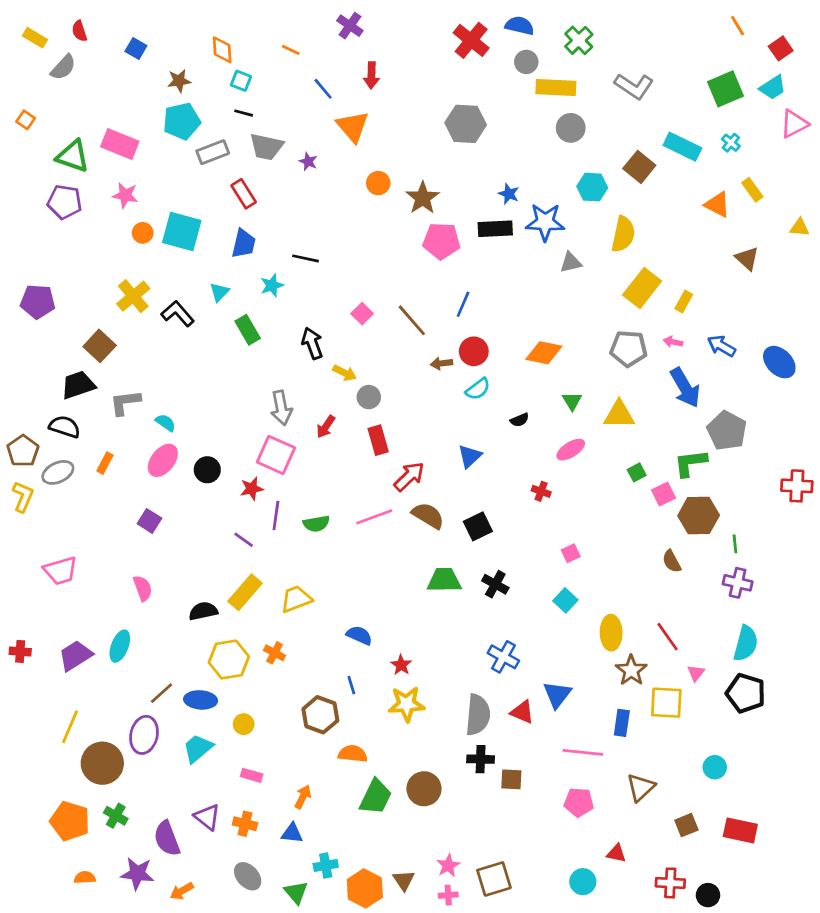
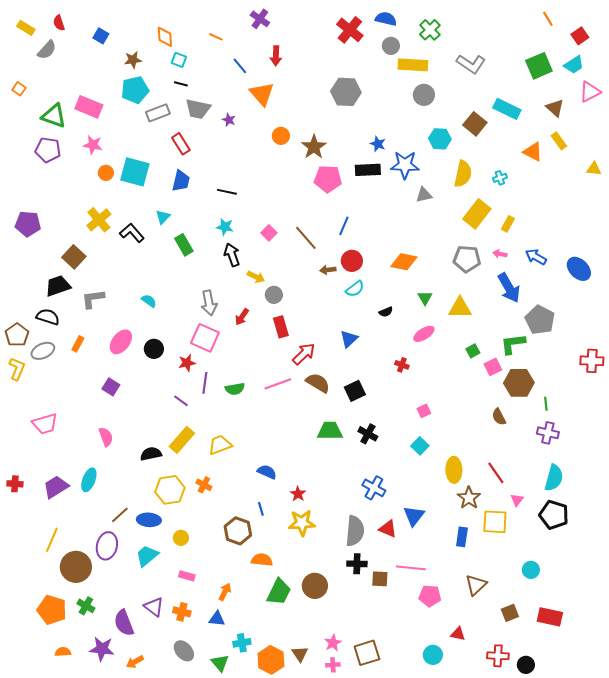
cyan cross: (731, 143) -> (500, 178), moved, turned 32
brown triangle: (747, 258) -> (555, 108), moved
cyan star: (272, 285) -> (225, 227), moved, turned 30
cyan semicircle: (166, 423) -> (149, 301), moved
pink line: (583, 752) -> (411, 568), moved

